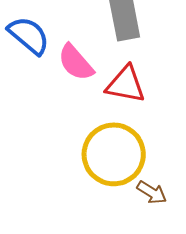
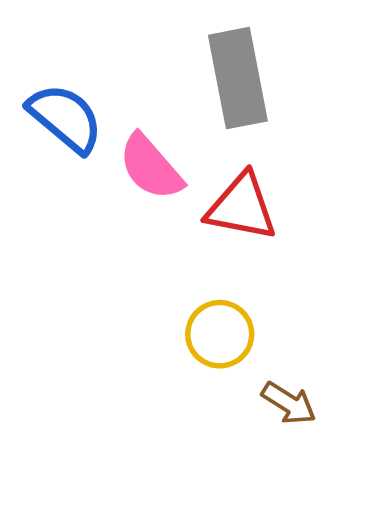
yellow circle: (114, 154) -> (220, 334), size x0.6

